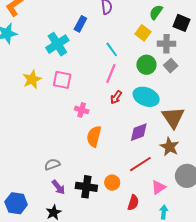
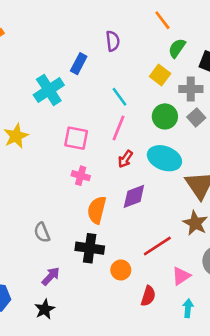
pink square: (62, 80) -> (76, 138), moved
purple diamond: (139, 132) -> (134, 196), moved
gray semicircle: (52, 164) -> (42, 232), moved, turned -91
purple arrow: (58, 187) -> (51, 276), turned -98
black cross: (86, 187) -> (90, 248), moved

